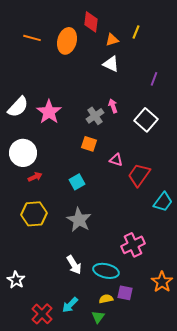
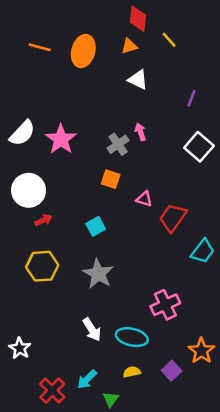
red diamond: (91, 22) -> (138, 19), moved
yellow line: (136, 32) -> (169, 40), turned -64
orange triangle: (112, 40) -> (129, 46), moved
white square: (146, 120) -> (199, 147), moved
purple square: (125, 293) -> (172, 371), moved, turned 35
green triangle: (98, 317) -> (111, 399), moved

